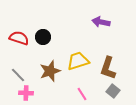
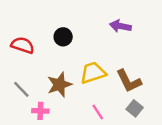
black circle: (43, 37) -> (63, 37), moved
brown L-shape: (108, 68) -> (129, 81), turned -45
pink cross: (26, 93) -> (40, 111), moved

